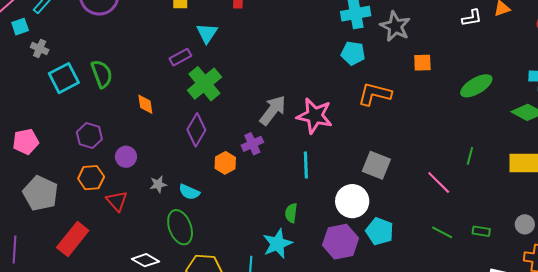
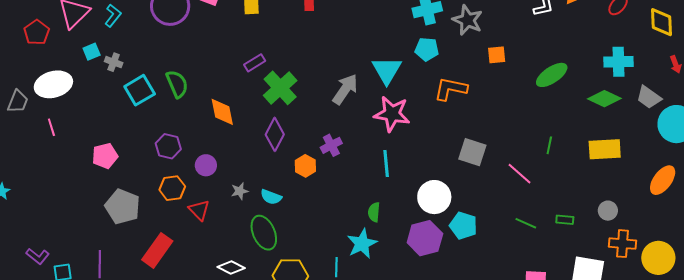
cyan square: (20, 27) -> (92, 52), moved
cyan triangle: (207, 33) -> (387, 70), moved, size x1.4
orange diamond: (145, 104) -> (222, 112), size x1.4
gray arrow: (273, 110) -> (345, 89), moved
gray square: (376, 165) -> (472, 152), moved

